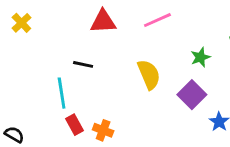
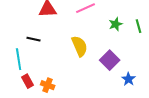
green star: (200, 57) -> (116, 24), moved

